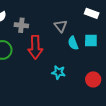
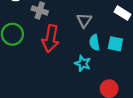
cyan star: (58, 72) -> (83, 63), moved

